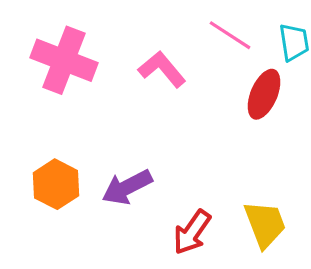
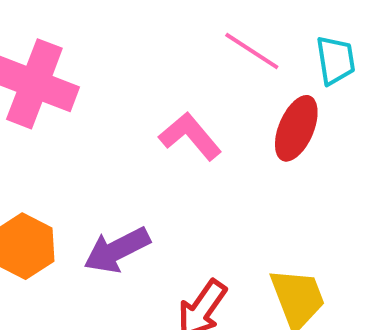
pink L-shape: (162, 69) -> (190, 136), moved

